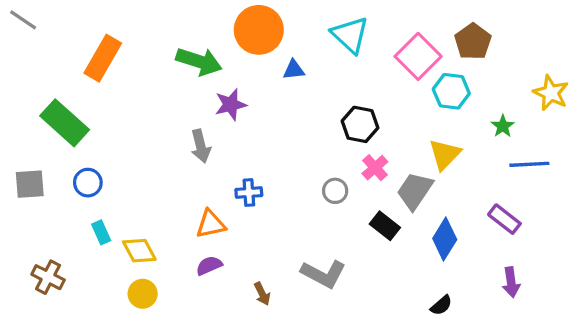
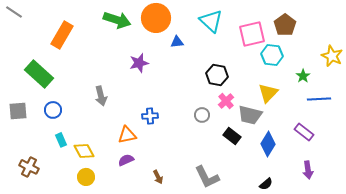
pink square: (418, 56) -> (252, 34), turned 32
green arrow: (199, 61) -> (117, 20), moved
gray arrow: (201, 146) -> (101, 96), moved
gray trapezoid: (415, 191) -> (250, 115), turned -110
gray L-shape: (324, 274) -> (207, 177), moved, turned 36

